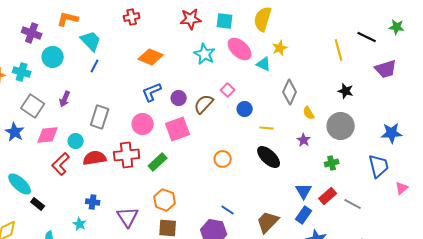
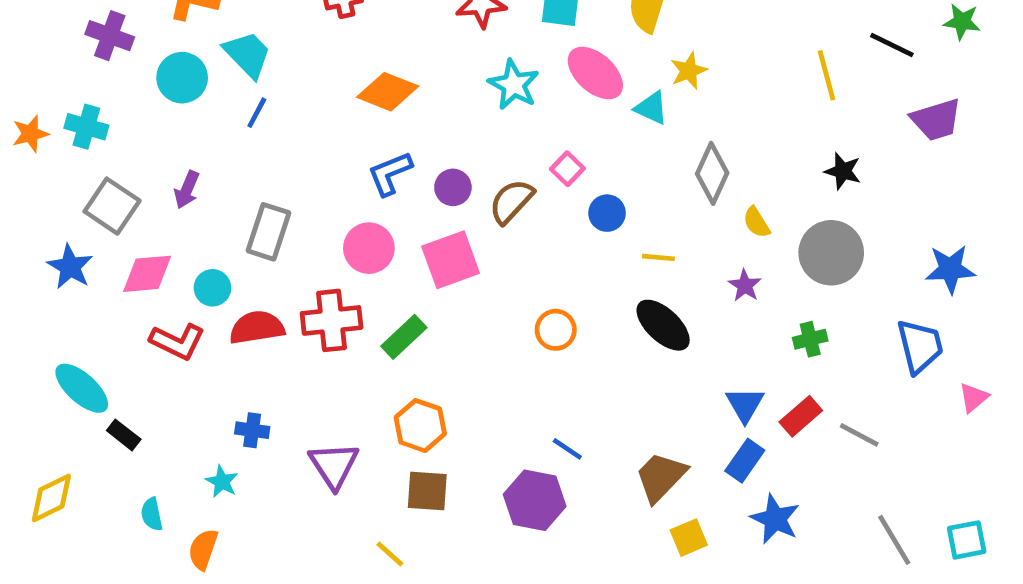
cyan circle: (53, 57) -> (182, 78), moved
red L-shape: (61, 164) -> (177, 341), turned -110

